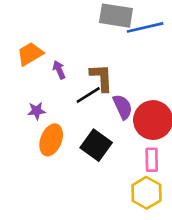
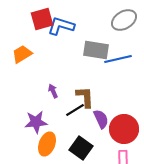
orange trapezoid: (30, 54) -> (22, 54), moved
purple star: (37, 111) -> (36, 122), size x1.6

